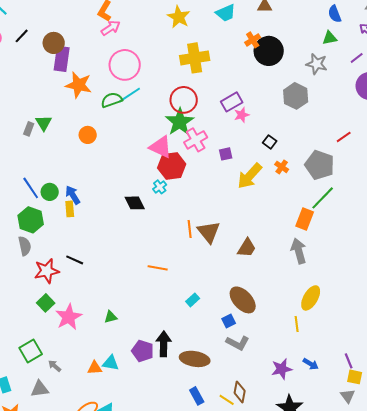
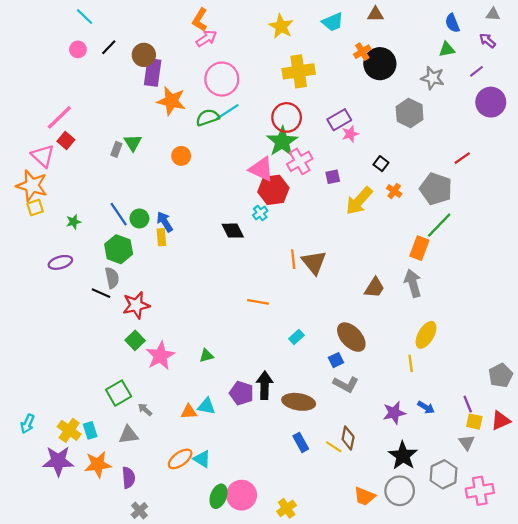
brown trapezoid: (247, 248) -> (374, 288), moved
black line: (75, 260) -> (101, 293), moved

